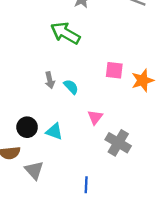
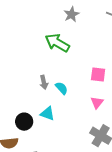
pink triangle: (95, 117) -> (97, 102), moved
cyan triangle: (54, 132) -> (47, 113), moved

